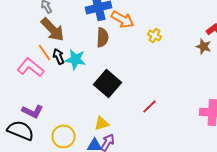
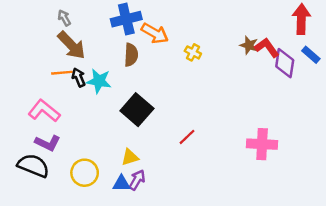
brown star: (204, 46) -> (249, 45), moved
orange line: (44, 52) -> (62, 73), turned -60
pink L-shape: (30, 67) -> (44, 111), moved

